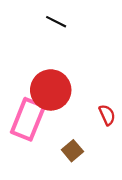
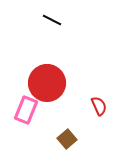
pink rectangle: (28, 119) -> (26, 110), size x0.7

